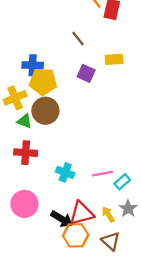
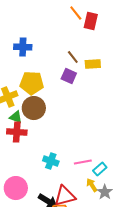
brown line: (78, 38) -> (73, 57), moved
blue cross: (33, 65) -> (23, 47), moved
red cross: (26, 153) -> (17, 132), moved
yellow arrow: (108, 214) -> (92, 185), moved

